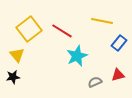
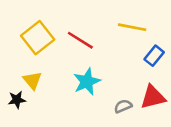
yellow triangle: (17, 55) -> (32, 80), moved
cyan star: (77, 56) -> (87, 82), moved
red triangle: (118, 75) -> (153, 97), size x1.5

